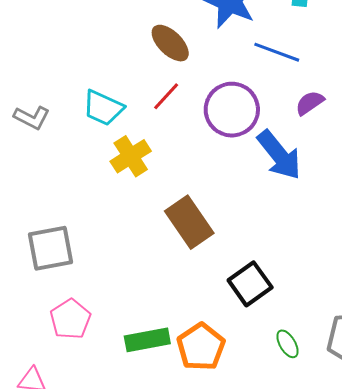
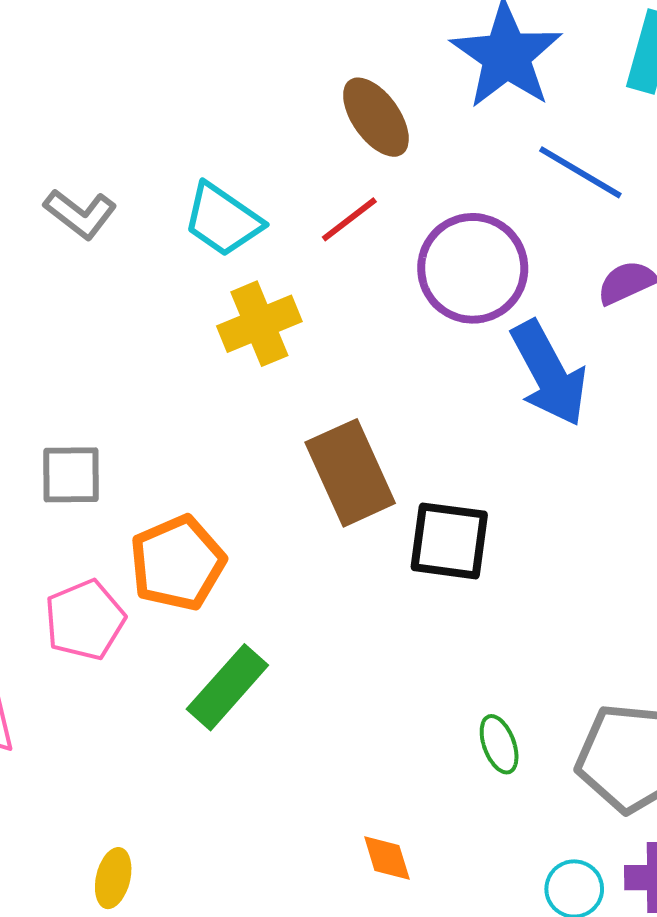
gray square: (51, 248) -> (71, 475), size x0.7
black square: (250, 284) -> (449, 541), moved, turned 33
green rectangle: (147, 340) -> (227, 687), turned -48
orange pentagon: (201, 347) -> (177, 563), moved

